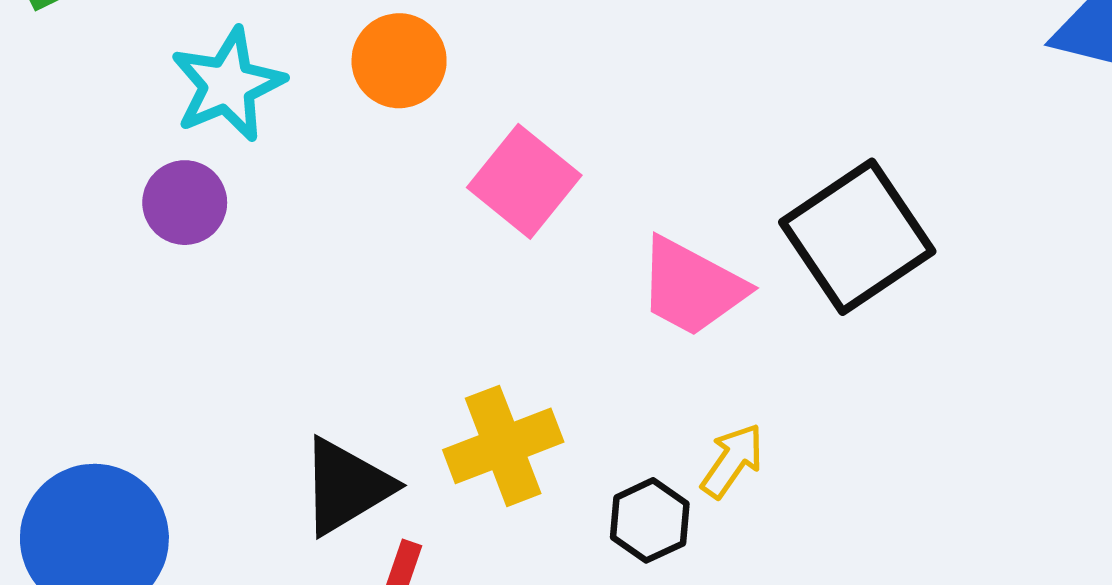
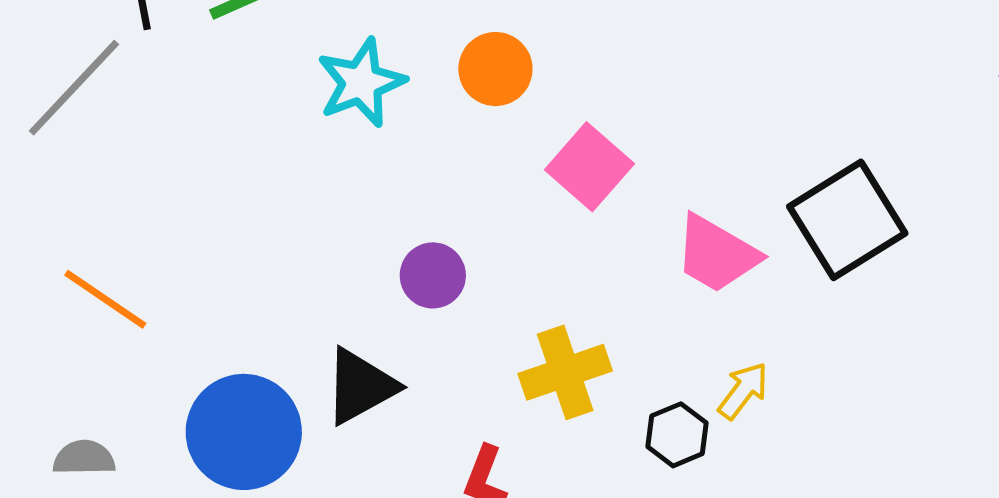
purple circle: (185, 203) -> (433, 275), moved
black triangle: (346, 486) -> (360, 386), moved

